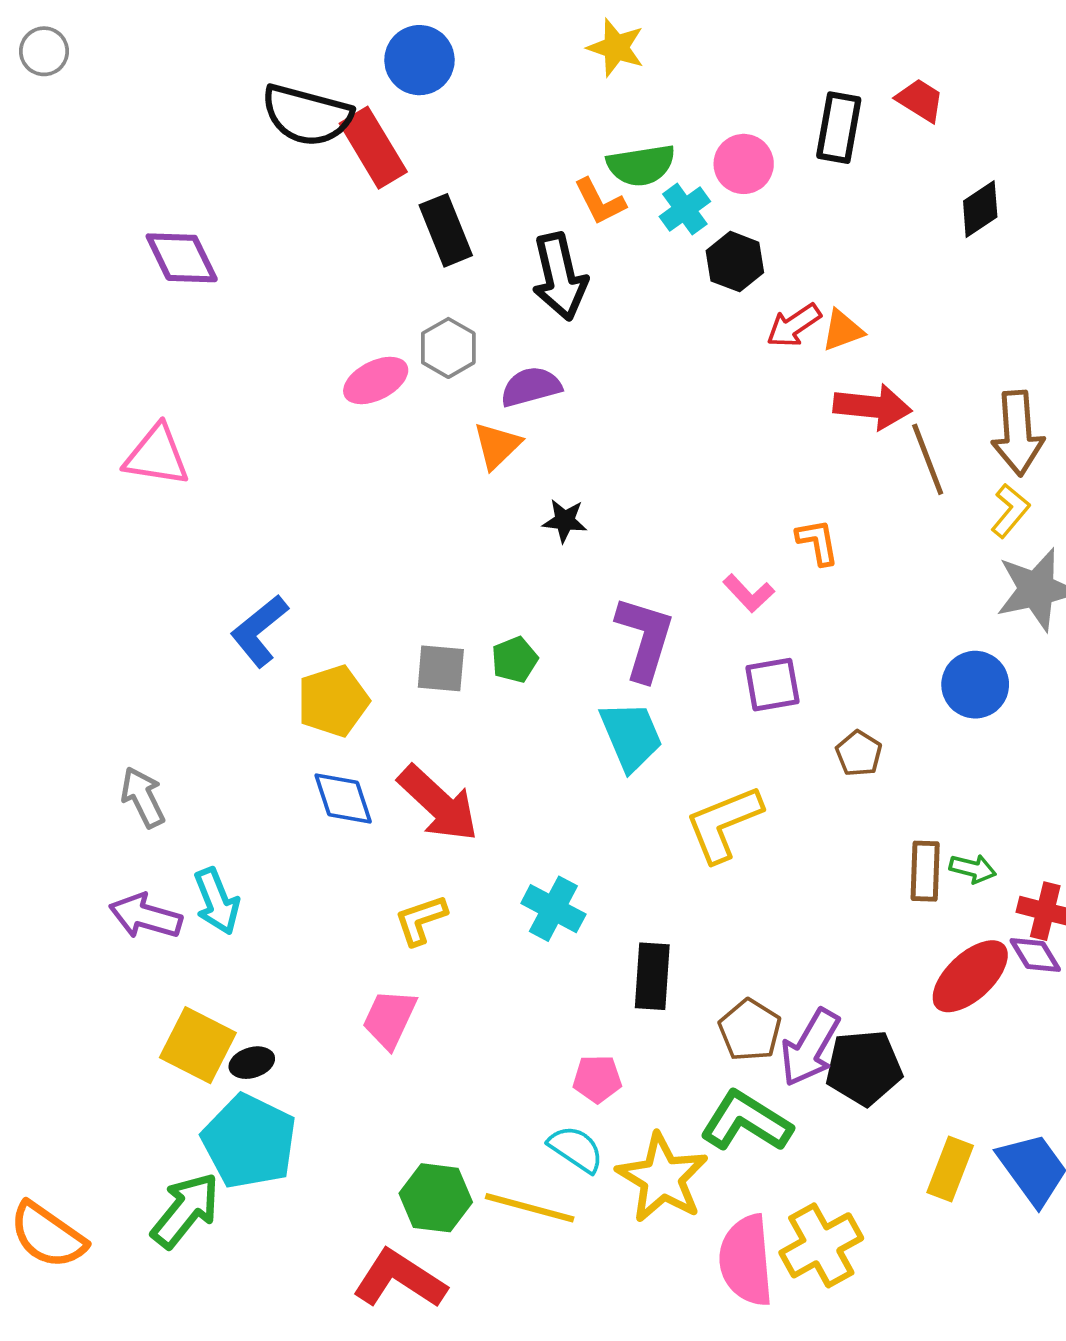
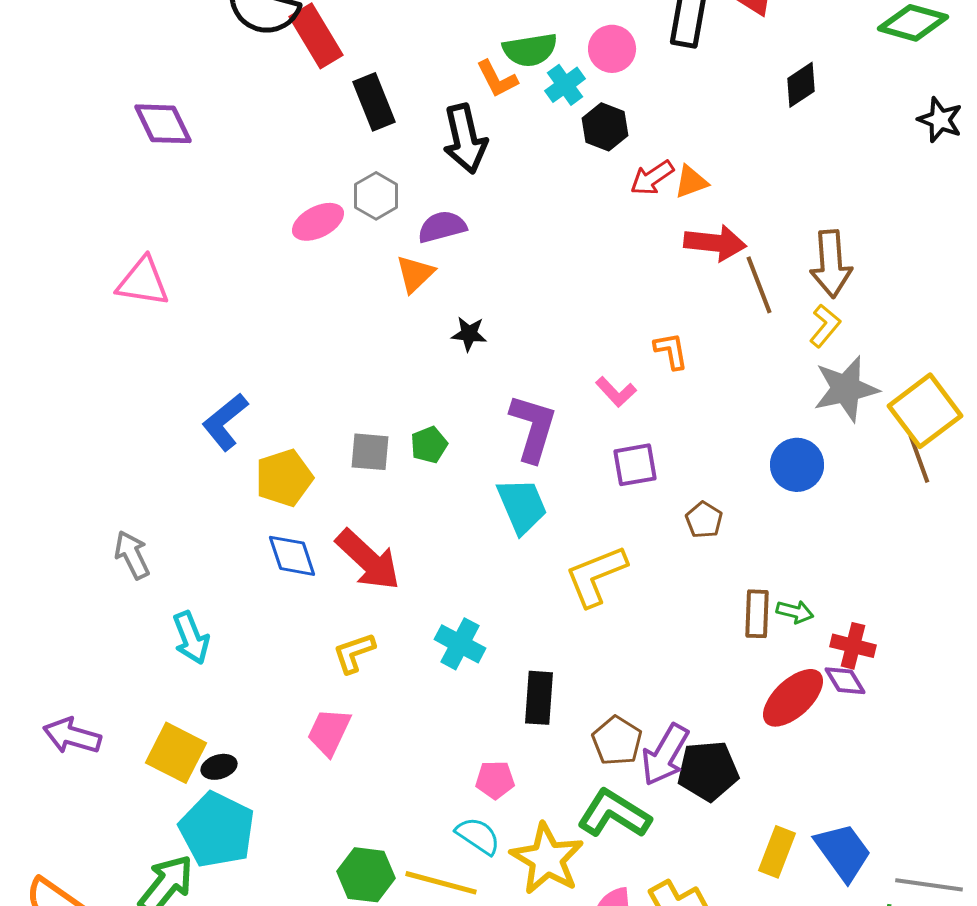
purple arrow: (145, 916) -> (72, 736), moved

